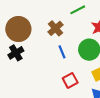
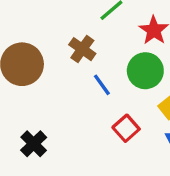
black cross: (16, 53) -> (34, 144), moved

